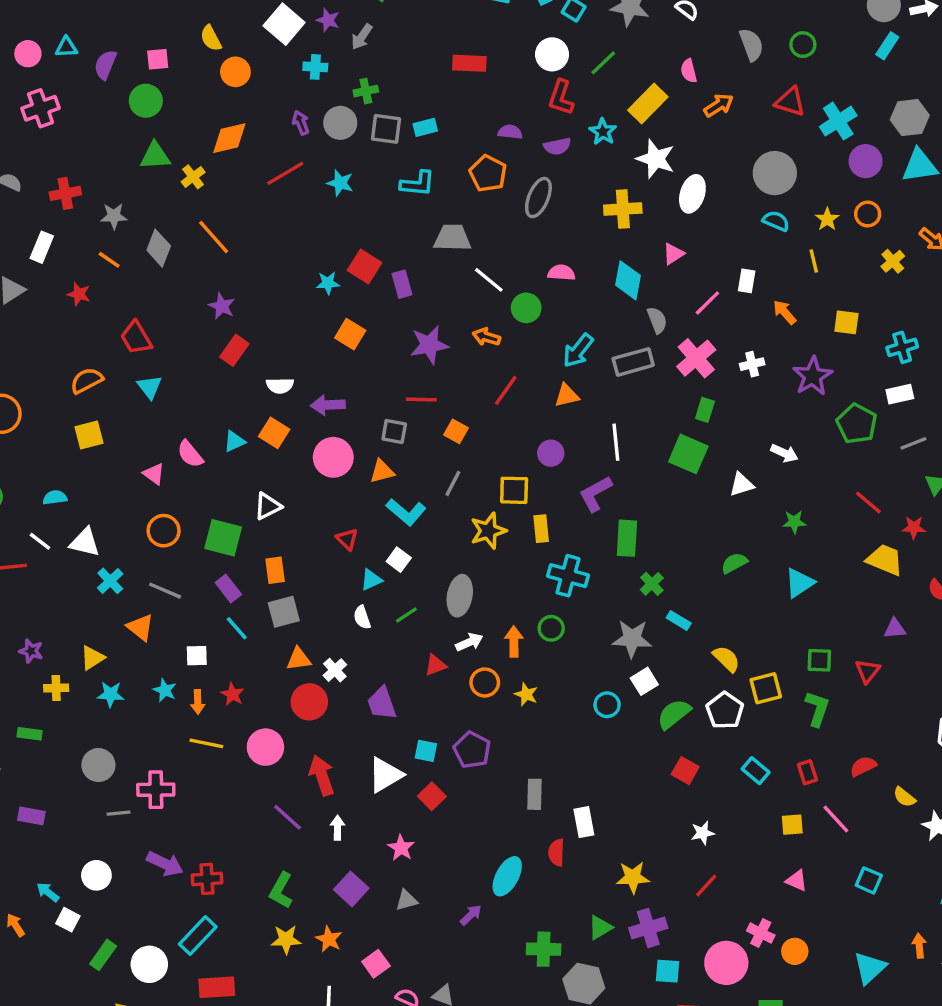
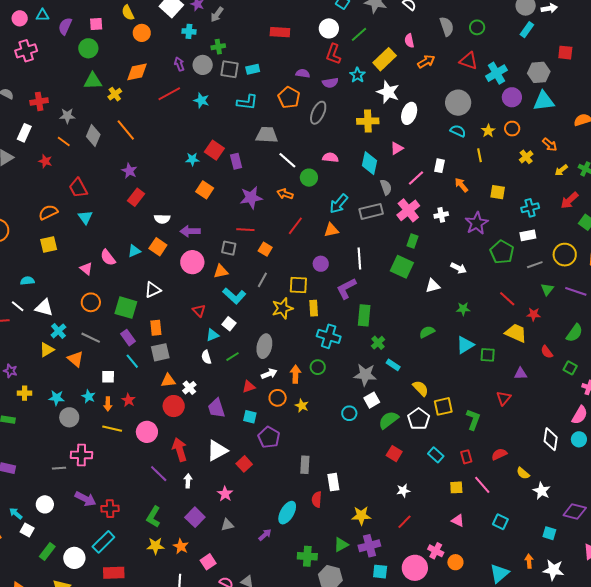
yellow triangle: (92, 658) -> (47, 350), moved
green square: (819, 660) -> (488, 355), moved
cyan square: (426, 751) -> (250, 417), moved
gray circle: (98, 765) -> (69, 417), moved

